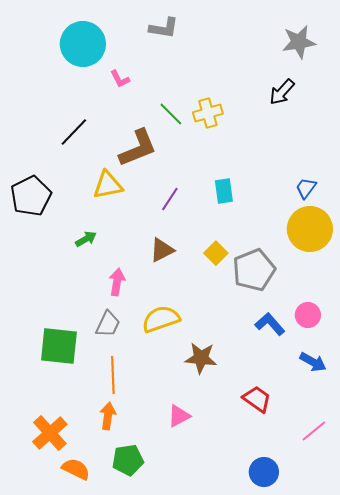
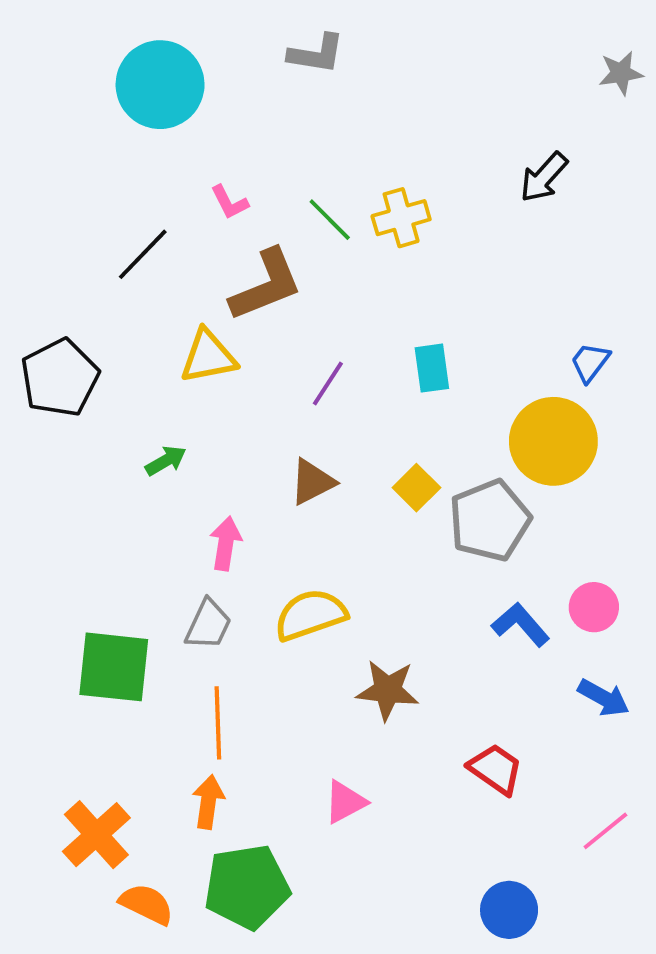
gray star: (299, 42) -> (621, 73), moved, size x0.7
pink L-shape: (120, 79) -> (229, 202), moved
yellow circle: (310, 229) -> (553, 441), moved
green pentagon: (128, 460) -> (247, 887), size x1.4

